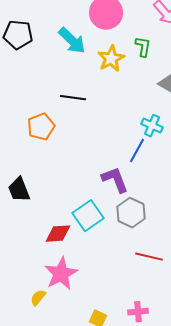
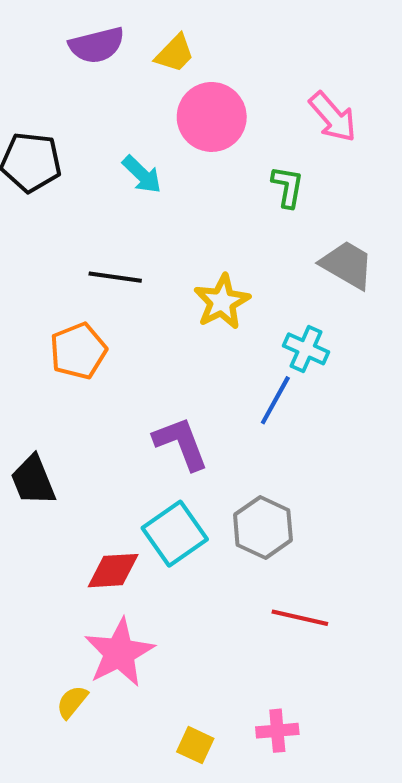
cyan arrow: (72, 41) -> (142, 174), size x0.7
yellow star: (111, 59) -> (222, 302), moved
black line: (73, 98) -> (115, 277), moved
purple L-shape: (115, 180) -> (181, 443), moved

